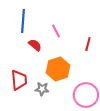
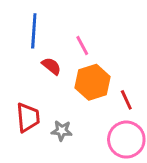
red line: (88, 44) -> (126, 100), moved, turned -40
orange hexagon: (58, 69) -> (93, 82), moved

